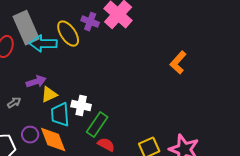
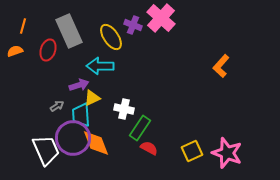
cyan arrow: (43, 44) -> (100, 66), moved
cyan trapezoid: (60, 115) -> (81, 115), moved
purple circle: (30, 135) -> (73, 138), size x2.0

